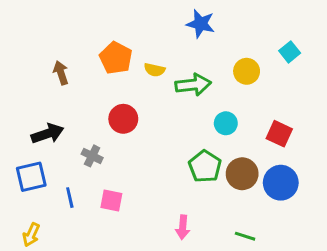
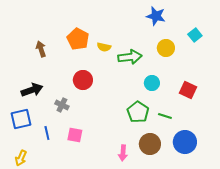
blue star: (201, 24) -> (156, 16), moved
brown circle: (242, 174) -> (150, 144), moved
blue circle: (281, 183) -> (185, 142), moved
green line: (245, 236) -> (165, 116), moved

